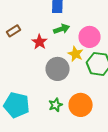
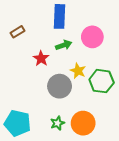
brown rectangle: (14, 31) -> (17, 32), moved
pink circle: (90, 37) -> (92, 37), moved

